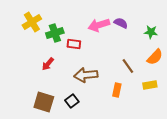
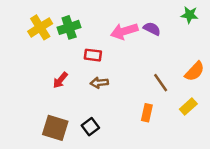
green star: (151, 32) -> (190, 15), moved
green cross: (55, 33) -> (69, 27), moved
brown arrow: (86, 75) -> (99, 83), moved, size x0.6
yellow rectangle: (150, 85) -> (188, 107), turned -32

